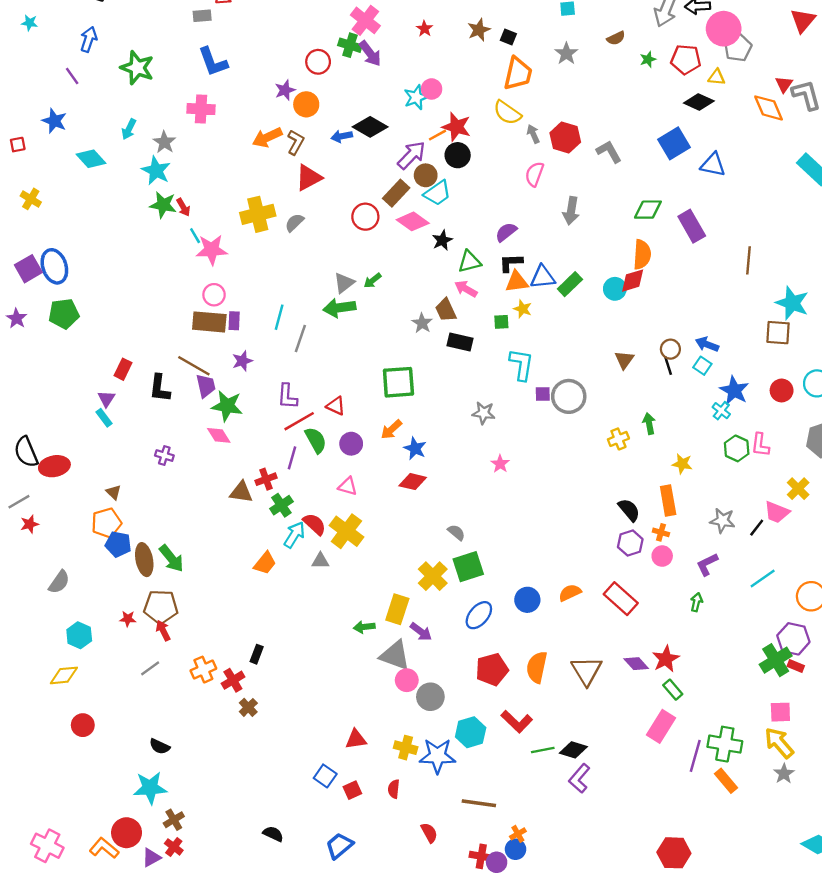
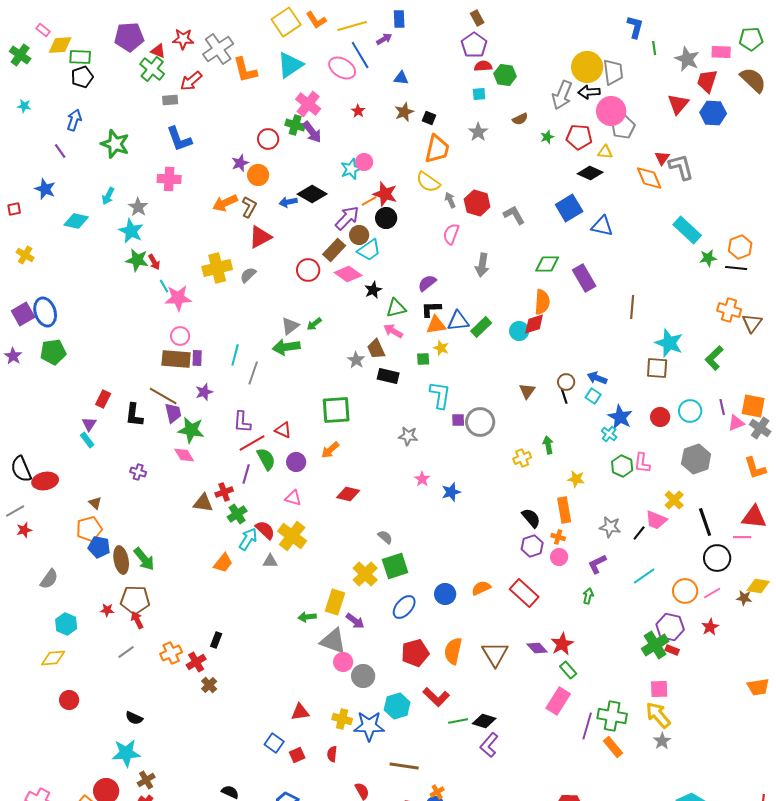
cyan diamond: (91, 159) -> (76, 221), turned -35
blue star: (415, 448) -> (451, 492), moved, turned 30

